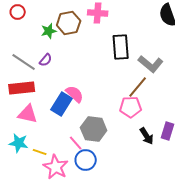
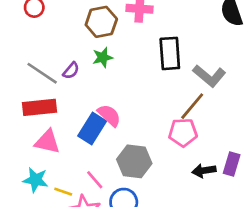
green star: (49, 31) -> (103, 57), moved
black arrow: (147, 136) -> (204, 171), turned 114
pink line: (76, 143) -> (95, 180), moved

